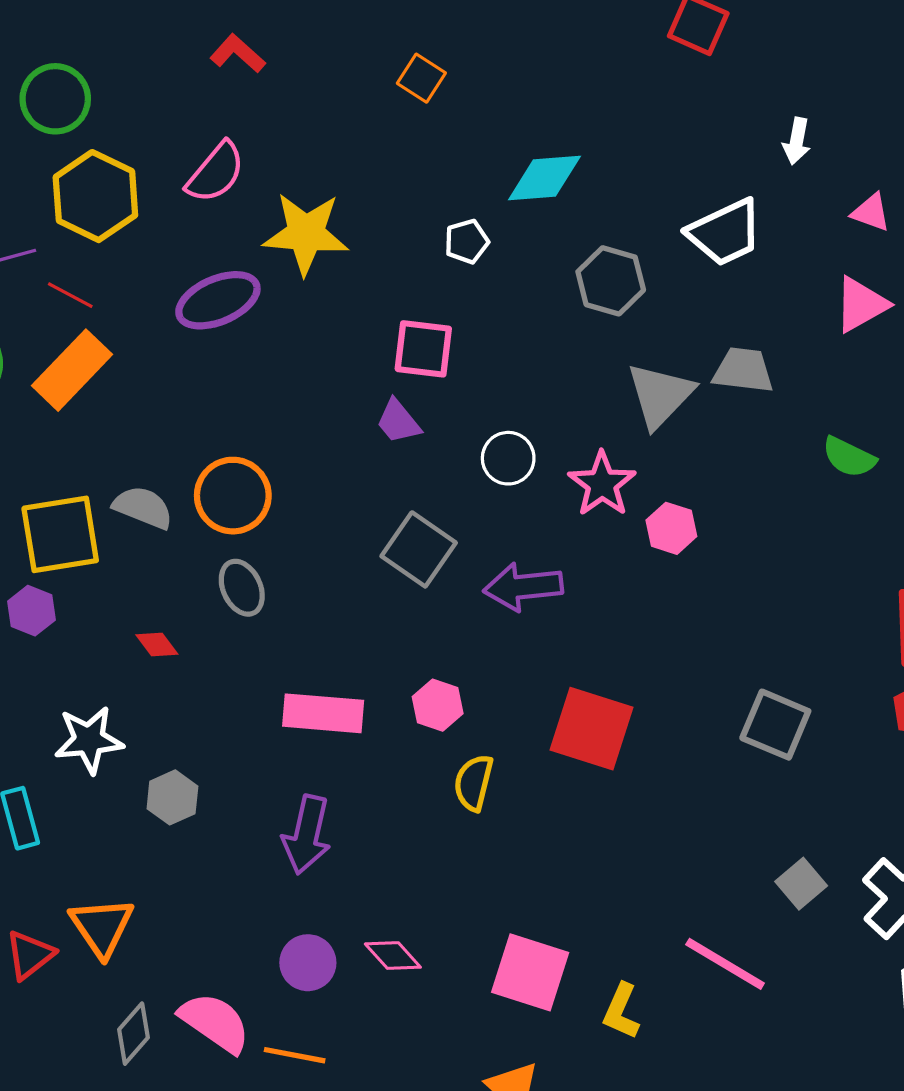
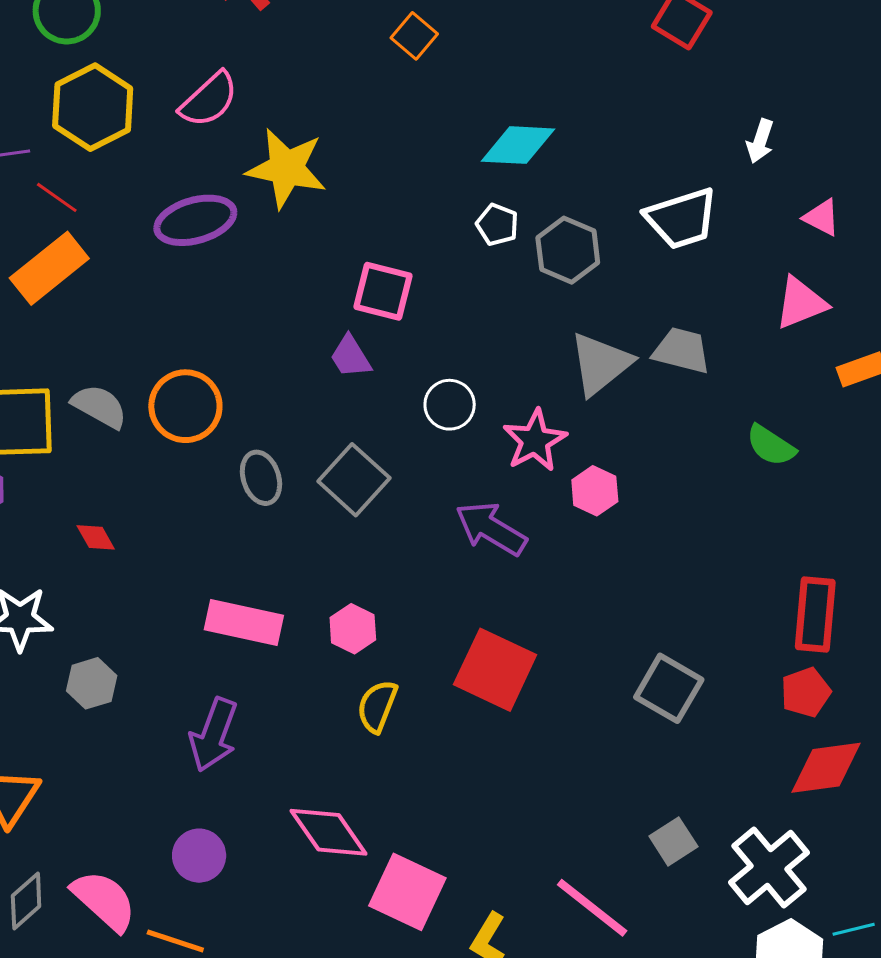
white pentagon: (467, 241) -> (497, 225), moved, turned 30
purple arrow: (523, 587) -> (491, 529), moved, turned 30
gray ellipse: (242, 588) -> (261, 478), moved
pink diamond: (393, 956) -> (329, 832), moved, size x1.5

